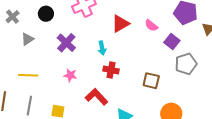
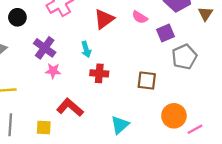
purple square: (172, 41) -> (165, 33), turned 35
pink star: (70, 75) -> (53, 71), moved
red L-shape: (96, 97) -> (70, 107), moved

